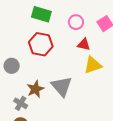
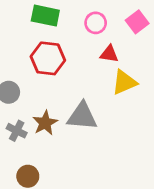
gray triangle: (62, 86) -> (82, 116), turned -40
gray cross: (21, 103) -> (17, 131), moved

